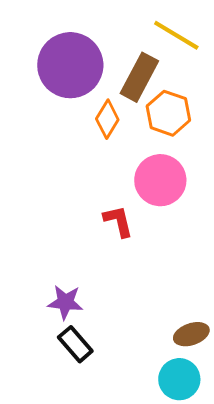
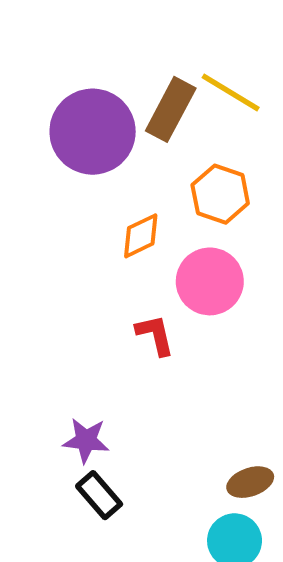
brown rectangle: (139, 77) -> (171, 109), moved
orange diamond: (107, 119) -> (141, 236), moved, turned 33

